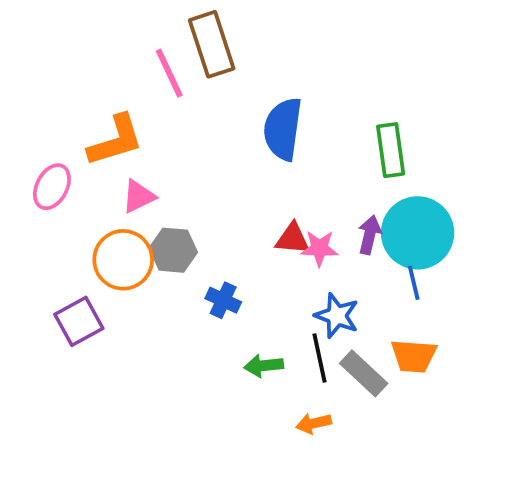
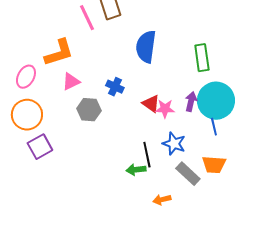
red triangle: (293, 239) -> (151, 104), turned 30
orange circle: (123, 260) -> (27, 115), moved
blue cross: (223, 300) -> (115, 87), moved
black line: (319, 358) -> (147, 155), moved

